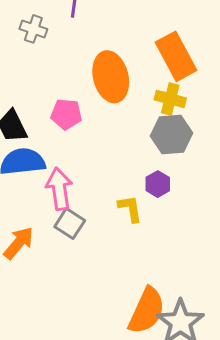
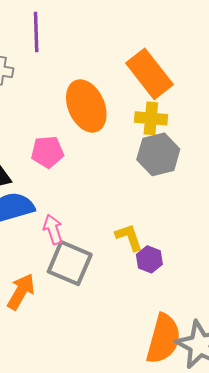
purple hexagon: (158, 184) -> (149, 259), moved
pink arrow: (59, 189) -> (53, 229), size x0.7
gray square: (70, 224) -> (70, 263), size x1.4

